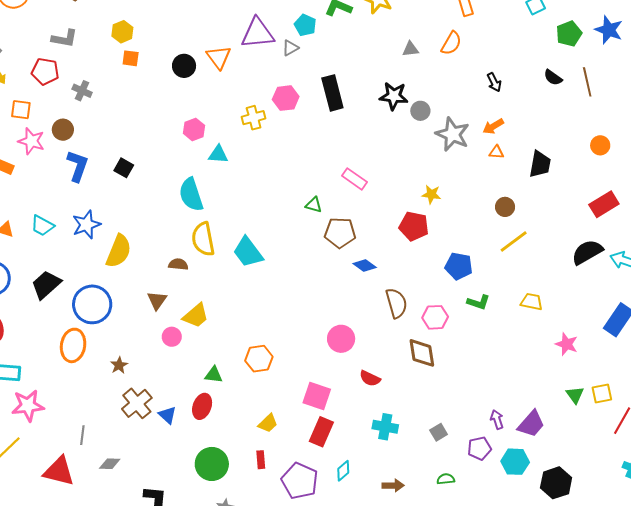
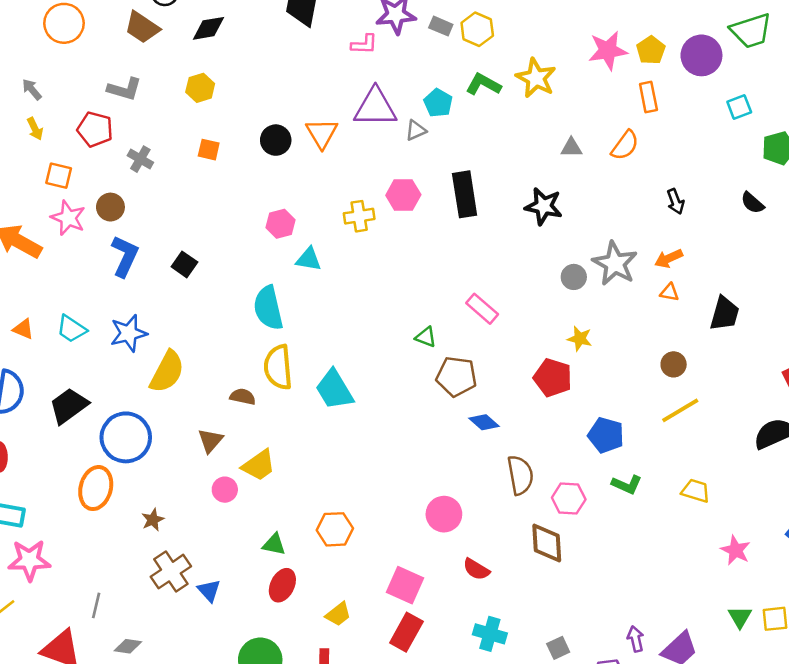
orange square: (131, 58) -> (209, 150), moved
gray circle: (420, 111) -> (574, 277), moved
red ellipse: (202, 406) -> (282, 585), moved

